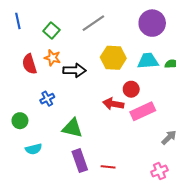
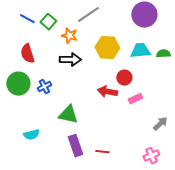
blue line: (18, 21) -> (27, 19), moved, turned -49
orange star: (52, 58) -> (69, 36), moved
pink rectangle: (143, 111) -> (135, 99), size x0.6
green circle: (20, 121) -> (18, 84), moved, size x1.5

